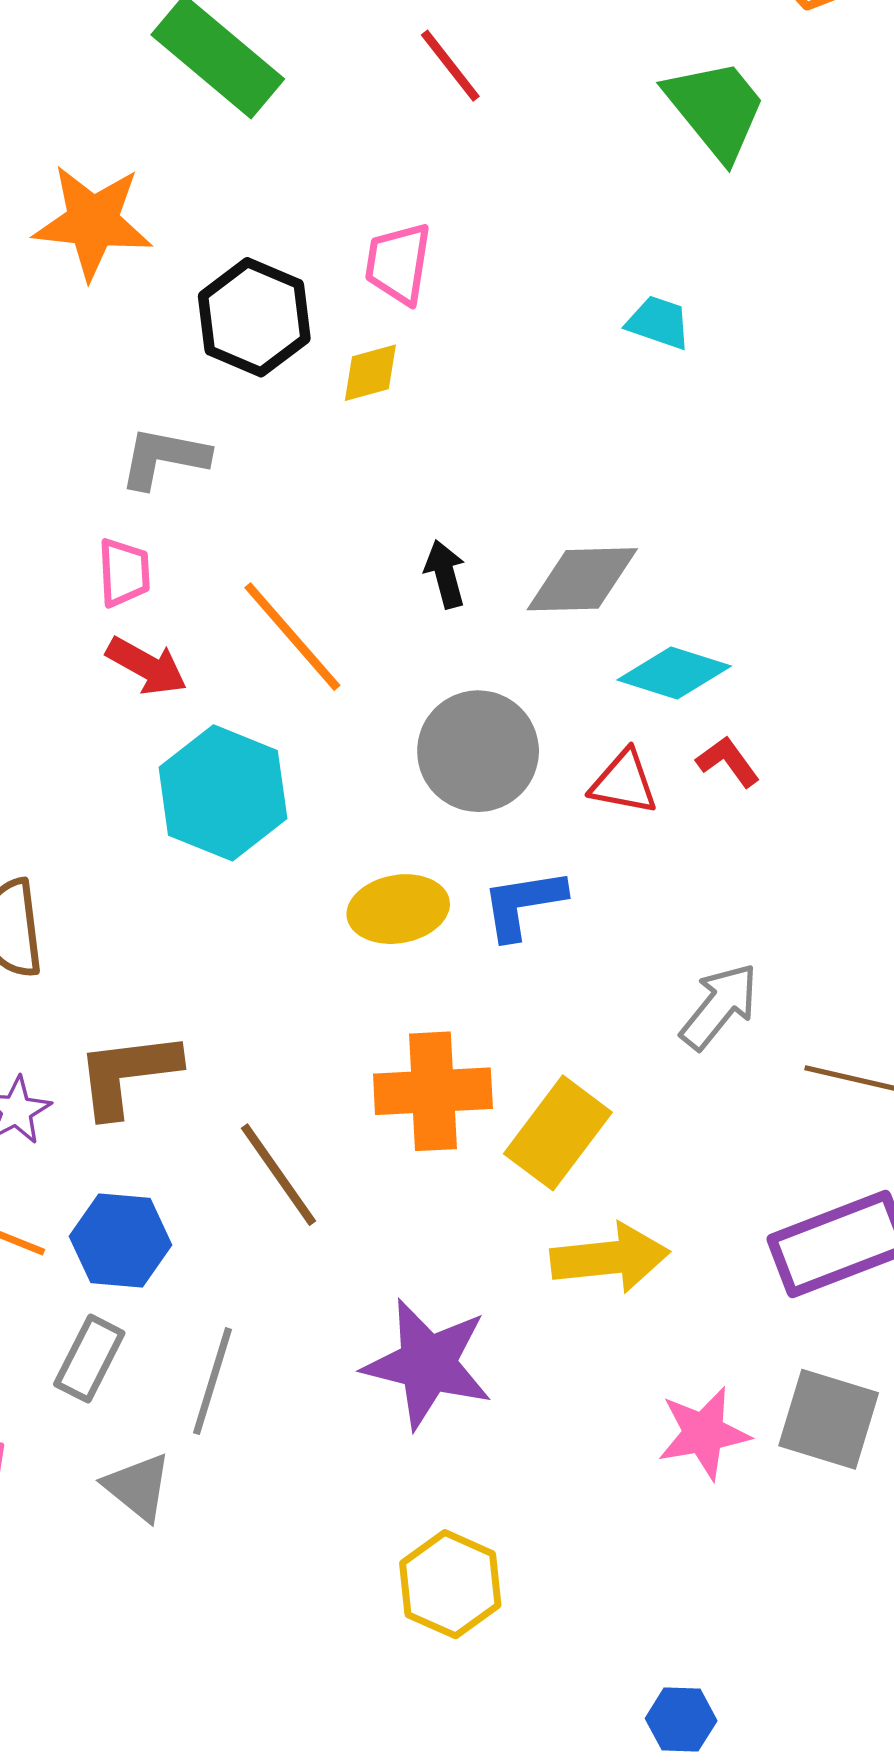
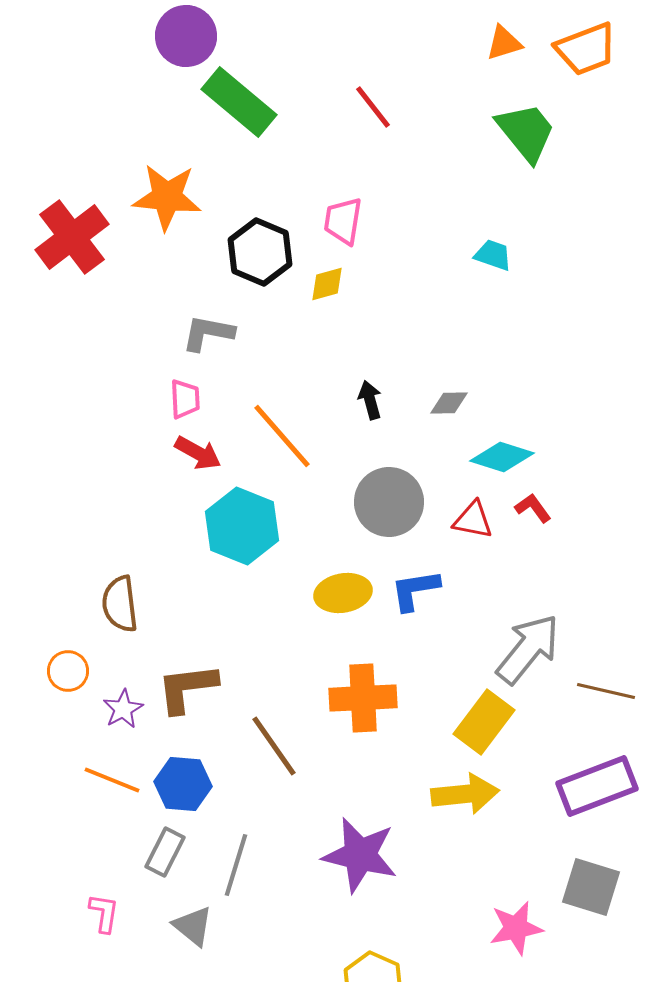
gray diamond: (582, 579) -> (449, 403), size x0.6
gray arrow: (719, 1006) -> (528, 649), size x1.4
yellow rectangle: (558, 1133) -> (484, 722), moved
pink star: (704, 1433) -> (516, 928), moved

